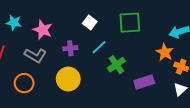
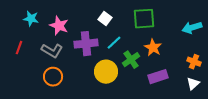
purple cross: (70, 48) -> (86, 44), size x1.6
orange star: (165, 52) -> (153, 48), moved
yellow circle: (68, 79) -> (106, 72), moved
orange circle: (24, 83) -> (53, 77), moved

